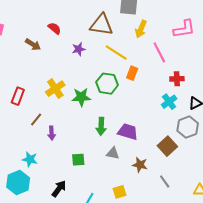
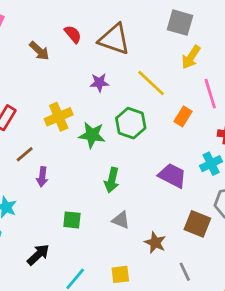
brown triangle: (101, 25) -> (114, 39), moved
purple star: (79, 49) -> (99, 83), moved
orange rectangle: (132, 73) -> (183, 116), moved
purple trapezoid: (128, 132) -> (172, 176), moved
brown square: (167, 146) -> (197, 224), turned -36

